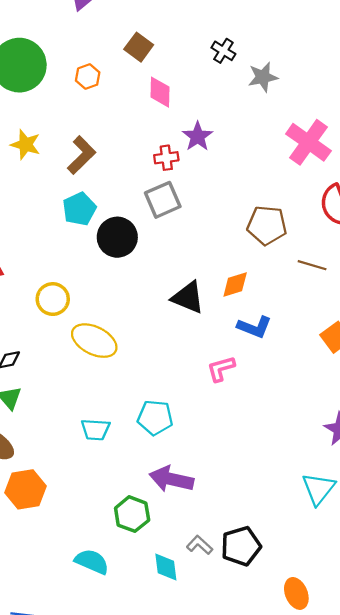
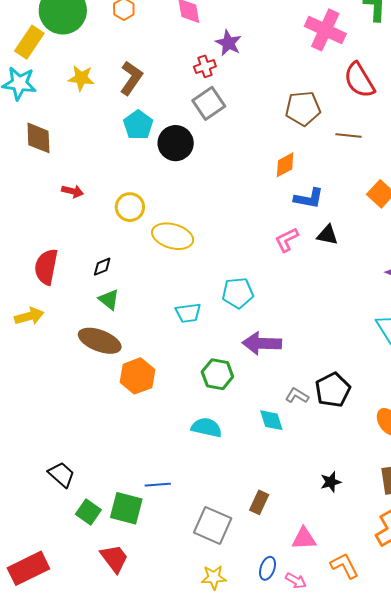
black triangle: (188, 297) -> (328, 235), moved, size x0.7
green hexagon: (132, 514) -> (217, 374), moved

